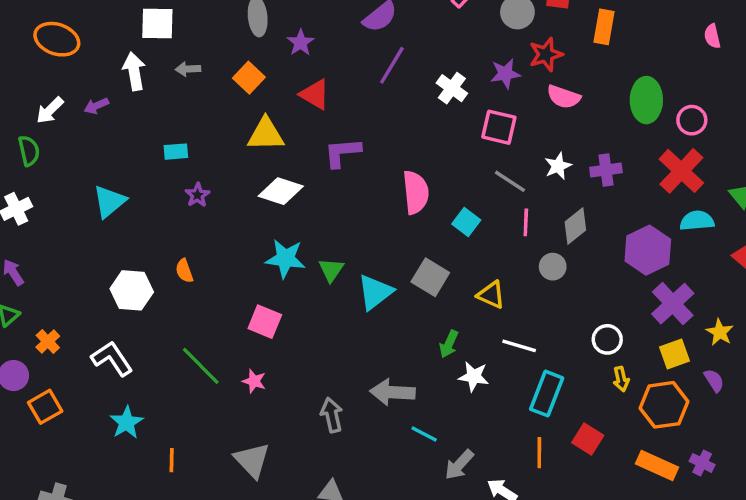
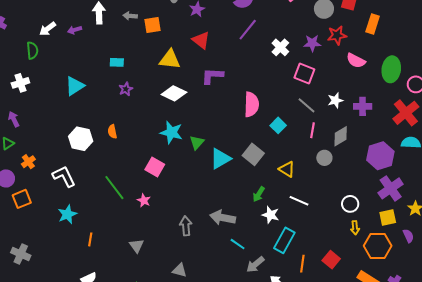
orange square: (249, 78) -> (152, 25), moved, turned 30
pink semicircle: (564, 97) -> (356, 61), moved
cyan rectangle: (547, 394) -> (284, 240), moved
gray triangle: (252, 460) -> (137, 246), size x0.7

